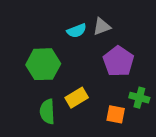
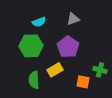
cyan semicircle: (77, 31) -> (39, 22), moved
purple pentagon: (118, 61) -> (68, 47), moved

